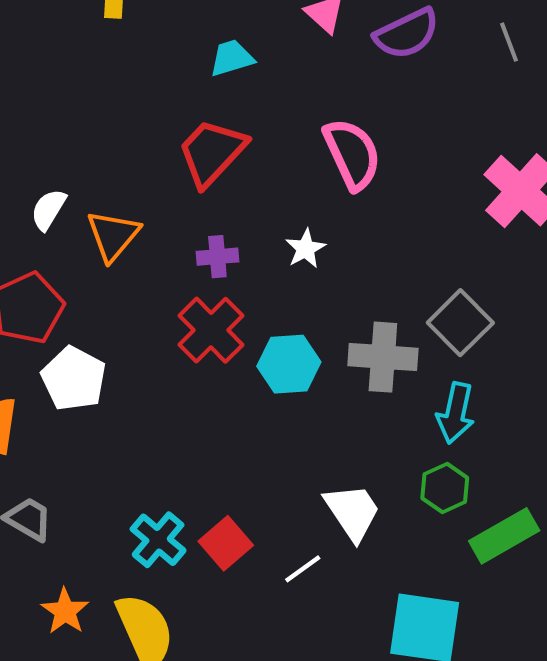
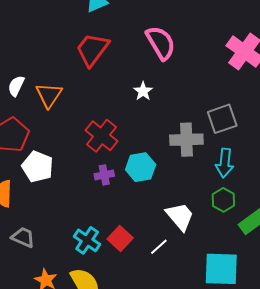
purple cross: (217, 257) -> (104, 175), moved
gray square: (460, 323) -> (222, 119), turned 32
cyan hexagon: (289, 364) -> (141, 167), moved

